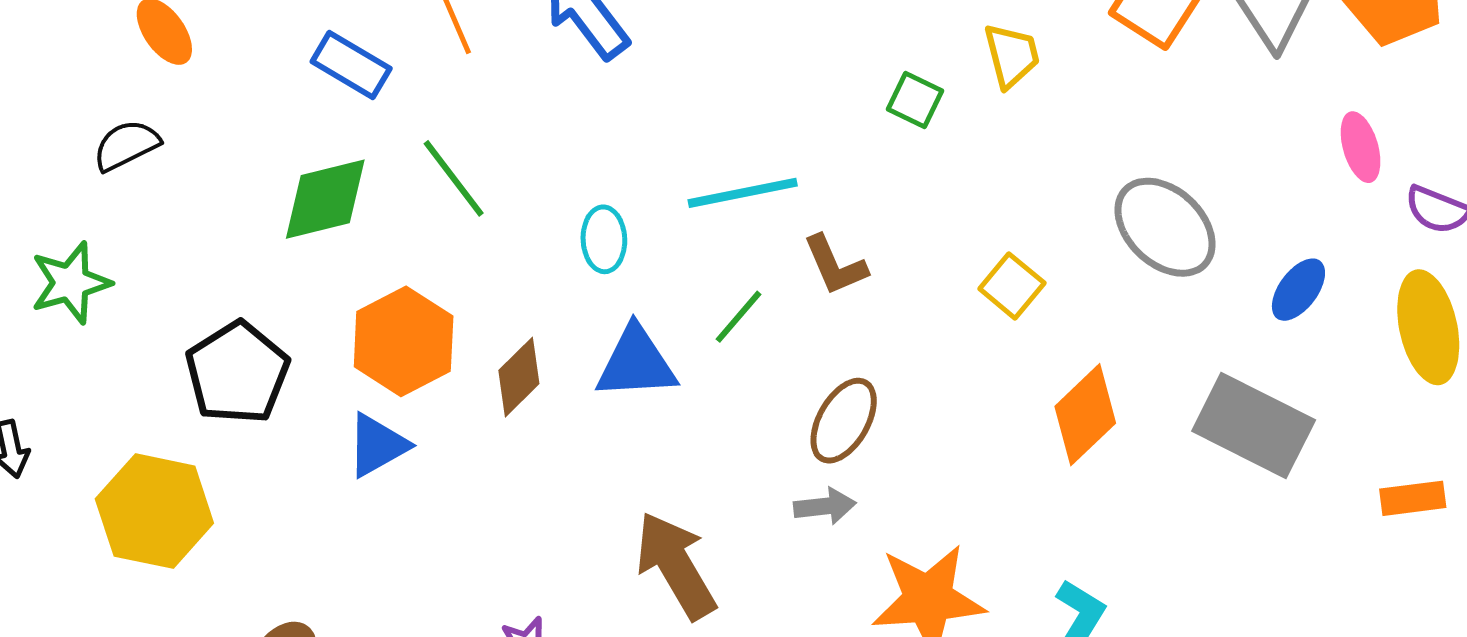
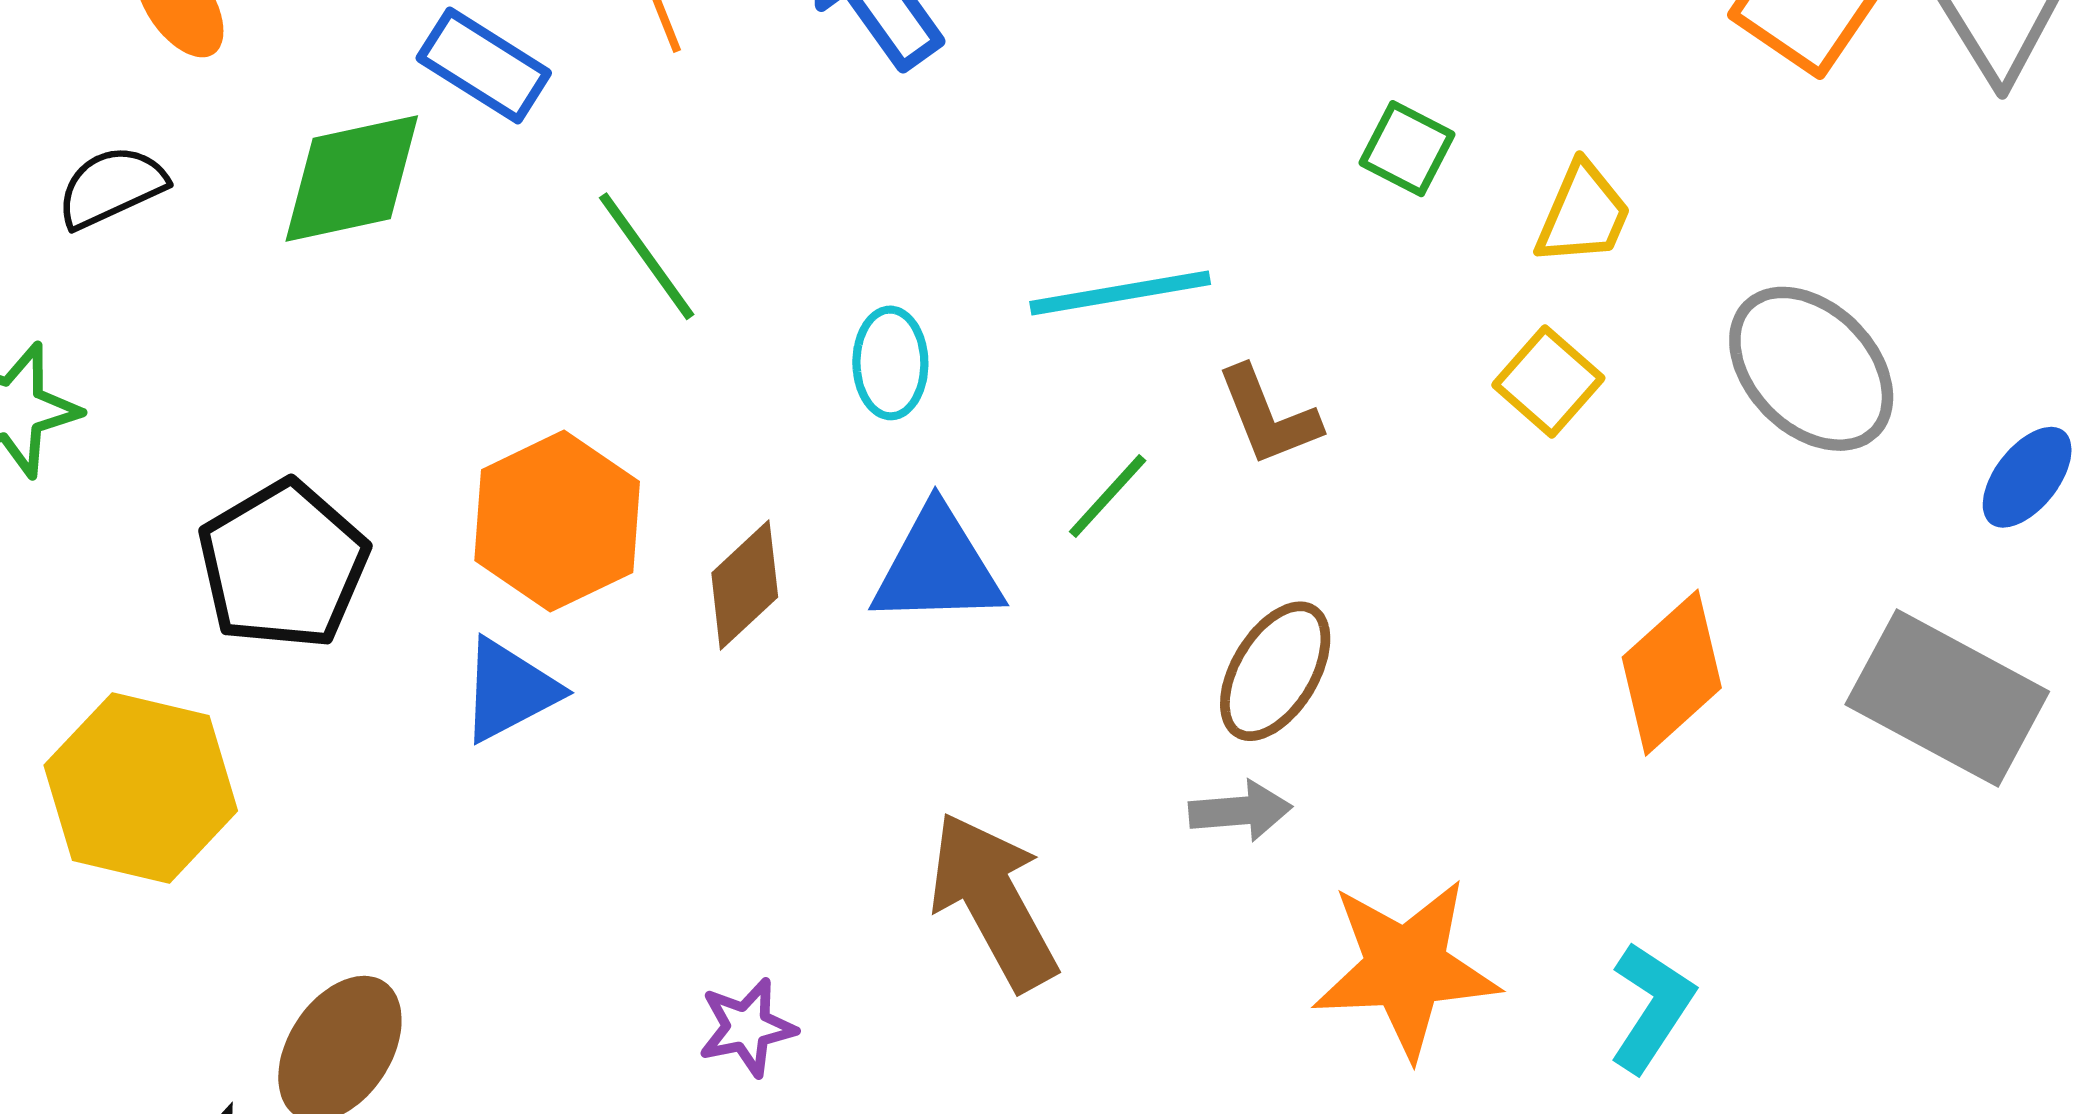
yellow trapezoid: (1012, 56) -> (1583, 214), moved, turned 36
green diamond: (325, 199) -> (352, 178), moved
yellow square: (1012, 286) -> (1548, 381), moved

